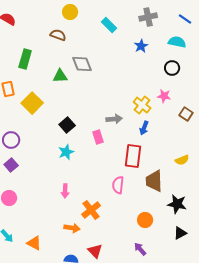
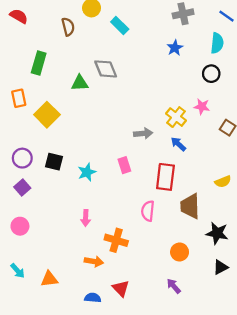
cyan rectangle: (109, 25) -> (120, 26), moved
brown semicircle: (58, 35) -> (68, 27), moved, turned 56
cyan semicircle: (177, 42) -> (217, 43), turned 84
black square: (67, 125) -> (54, 162), moved, turned -35
blue arrow: (144, 128) -> (178, 144), turned 112
pink rectangle: (98, 137) -> (124, 165), moved
orange cross: (91, 210) -> (116, 240), turned -36
orange triangle: (34, 243) -> (49, 279), turned -35

